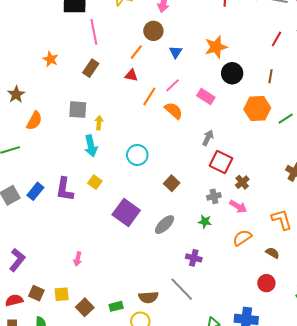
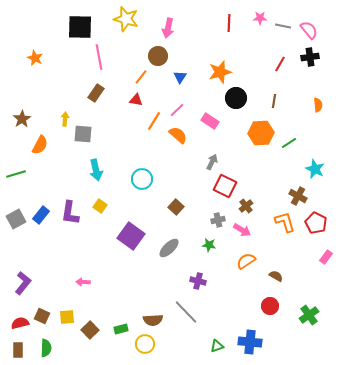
orange star: (50, 59) -> (35, 58), moved
yellow arrow: (99, 123) -> (65, 119), moved
orange L-shape: (282, 220) -> (285, 222), moved
pink arrow: (78, 259) -> (83, 282), turned 80

